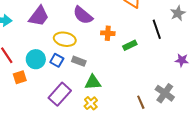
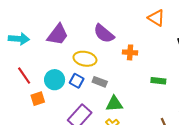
green rectangle: (130, 45) -> (158, 81), moved, turned 32

